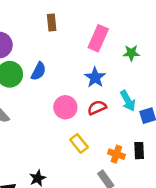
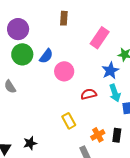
blue star: (95, 77) -> (110, 71), moved
pink circle: (65, 107) -> (64, 71), moved
orange cross: (116, 154) -> (98, 135), turned 32

